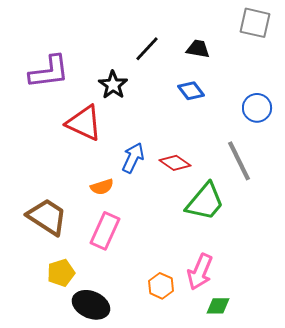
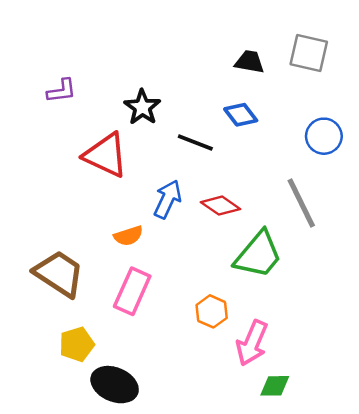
gray square: (255, 23) -> (309, 53), moved
black line: (147, 49) -> (195, 142), moved, turned 68
purple L-shape: (49, 72) -> (62, 91), size x0.6
orange hexagon: (161, 286) -> (212, 311), moved

